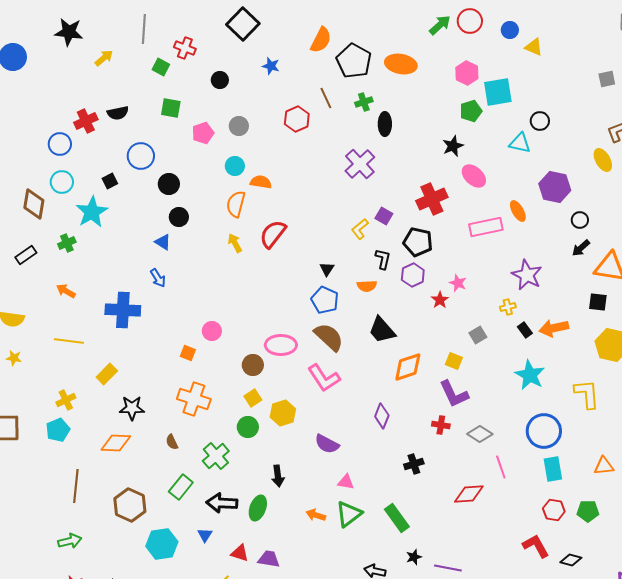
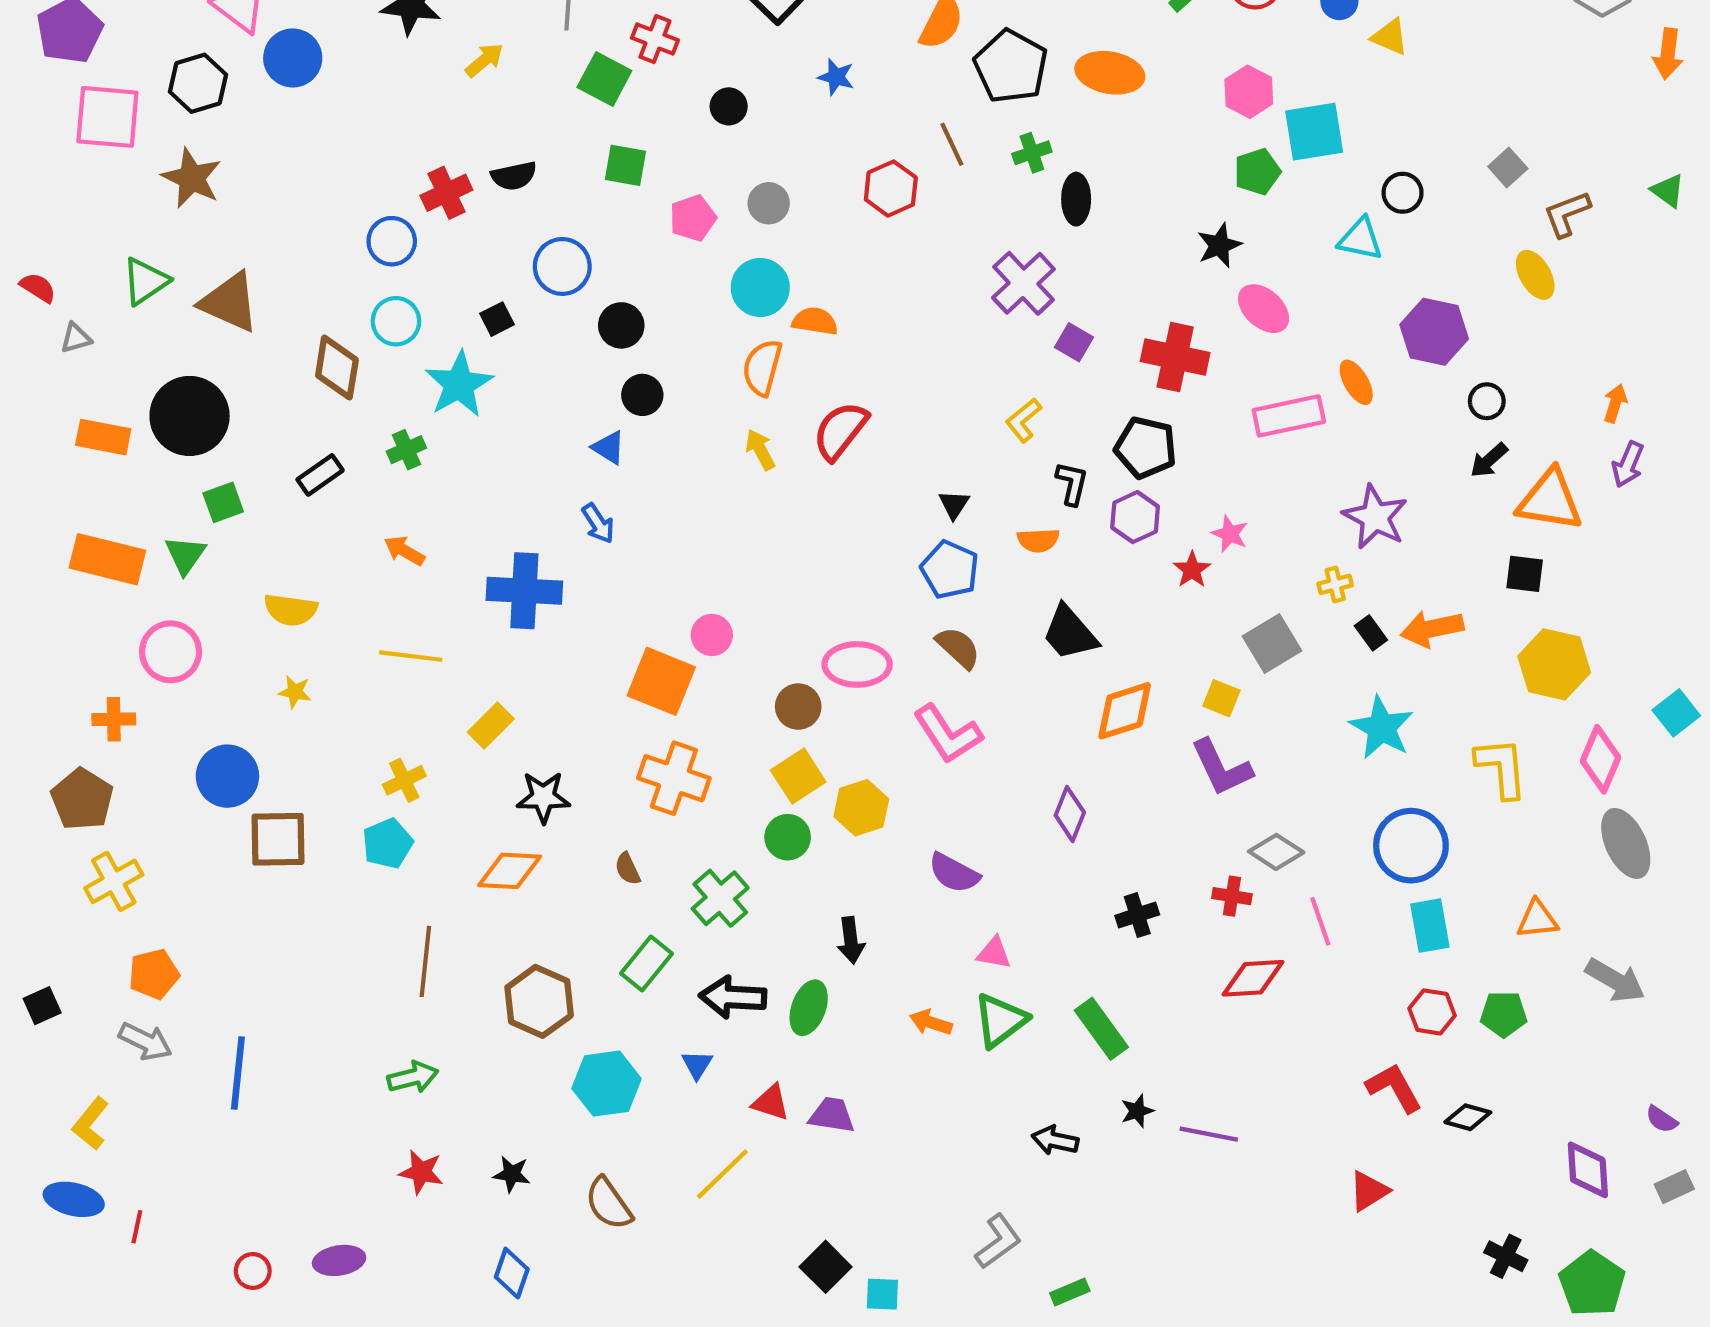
green square: (161, 67) -> (604, 79), size x1.4
gray square: (607, 79) -> (1508, 167), moved, turned -30
cyan circle: (235, 166) -> (760, 288), size x1.4
red cross: (432, 199) -> (1175, 357), turned 36
purple square: (384, 216) -> (1074, 342), moved
gray square: (478, 335) -> (1272, 643), size x1.5
brown semicircle: (329, 337) -> (958, 648), size x0.7
orange square: (188, 353) -> (661, 681), size x2.0
yellow square: (253, 398) -> (798, 776), size x1.4
red cross: (441, 425) -> (1232, 896), moved

